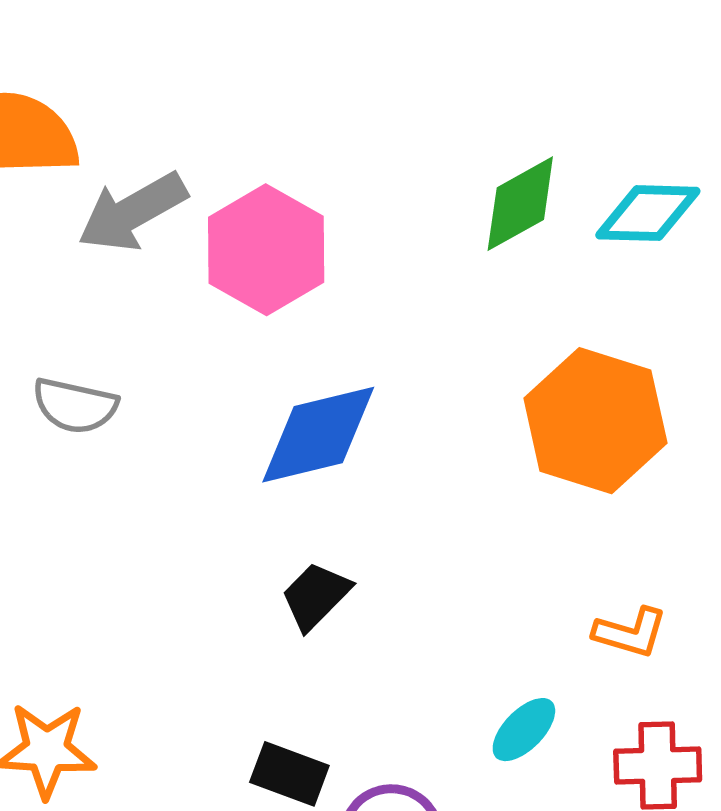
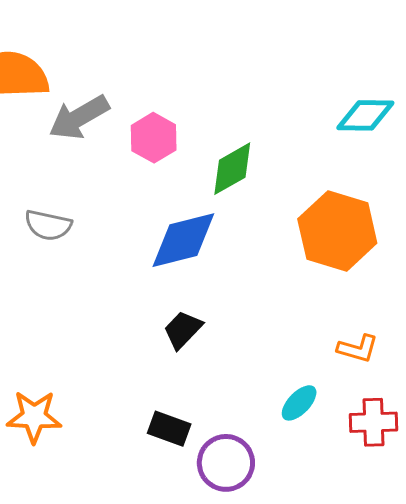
green diamond: (520, 204) -> (232, 169), moved
pink hexagon: (266, 250) -> (154, 138), size x0.7

